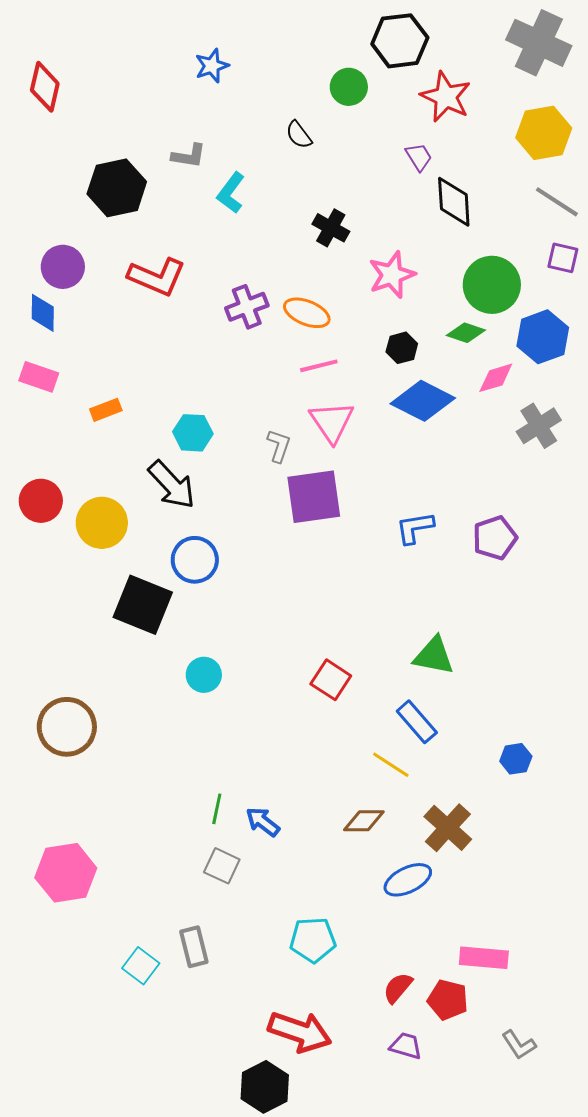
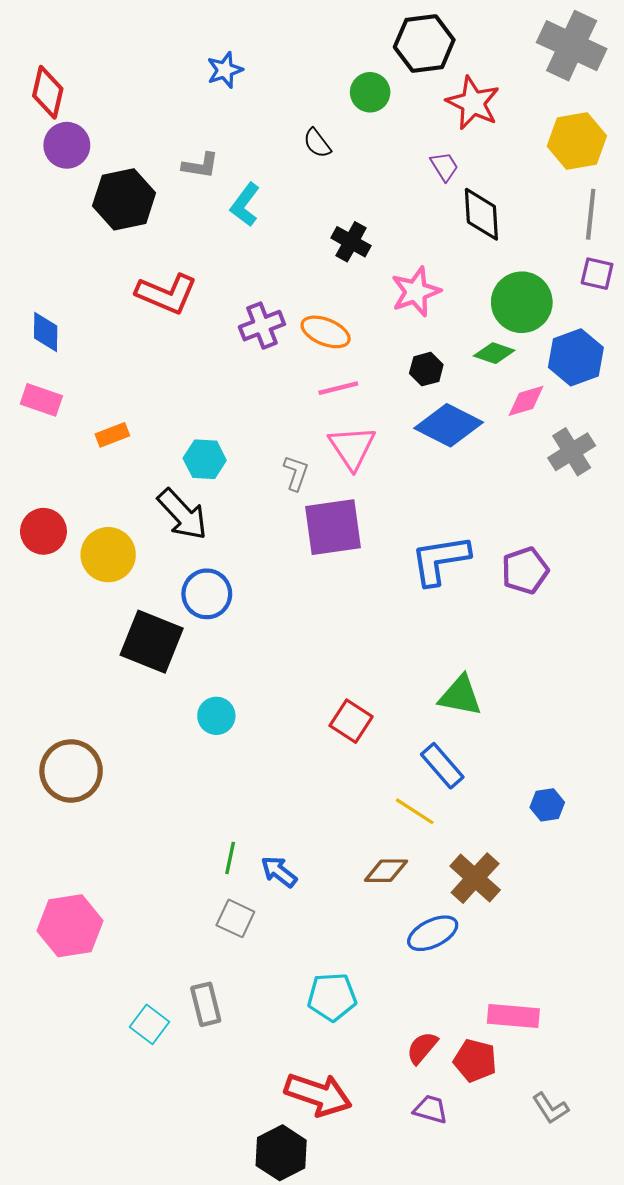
gray line: (557, 202) -> (591, 214), turned 63
purple circle: (63, 267) -> (67, 145), moved
blue L-shape: (415, 528) -> (440, 560), size x1.5

